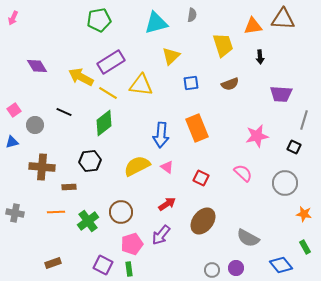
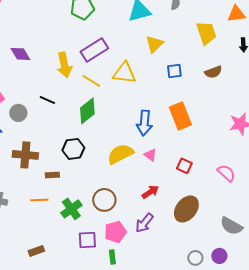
yellow arrow: (81, 77) -> (64, 65), turned -130
pink semicircle: (243, 173) -> (226, 173), moved
purple square: (103, 265) -> (87, 240), moved, turned -30

